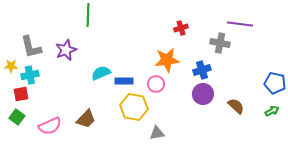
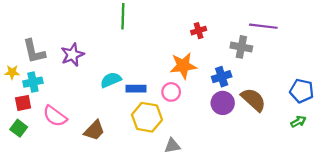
green line: (88, 15) -> (123, 16), moved
brown semicircle: (236, 106) -> (253, 100), moved, size x1.4
pink semicircle: (50, 126) -> (55, 116), moved, turned 60

